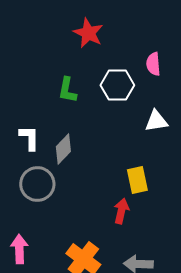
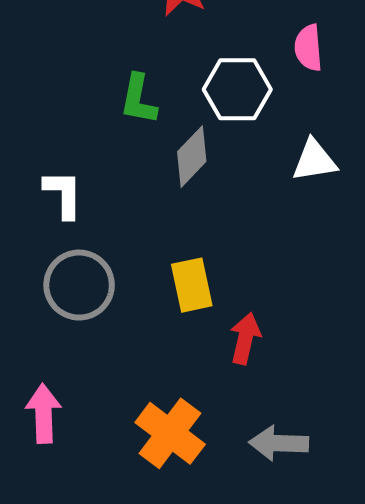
gray diamond: (63, 149) -> (192, 157), moved
yellow rectangle: (137, 180) -> (192, 285), moved

